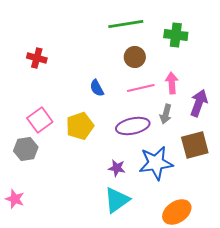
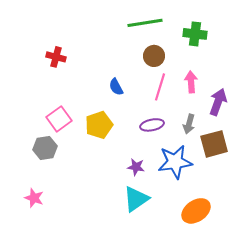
pink line: (141, 88) -> (160, 87), turned -60
gray arrow: (166, 114) -> (189, 124), moved
purple ellipse: (133, 126) -> (152, 125), size x0.7

